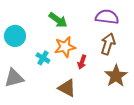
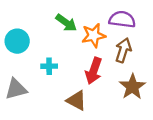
orange star: (65, 47) -> (94, 35), moved
cyan cross: (43, 58) -> (49, 66), turned -32
red arrow: (82, 62) -> (94, 71), size x1.6

